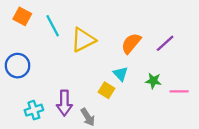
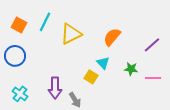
orange square: (22, 16) -> (19, 25), moved
cyan line: (53, 26) -> (45, 22), turned 54
purple line: (165, 43) -> (152, 45), moved
cyan cross: (34, 110) -> (20, 94), moved, turned -35

